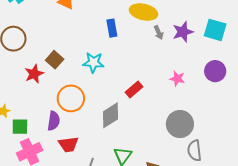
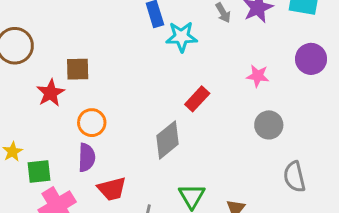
brown square: (55, 60) -> (78, 69), turned -36
cyan star: (93, 62) -> (181, 37), moved
orange circle: (71, 98) -> (92, 123), moved, size x0.7
gray circle: (180, 124) -> (269, 125), moved, size x0.7

